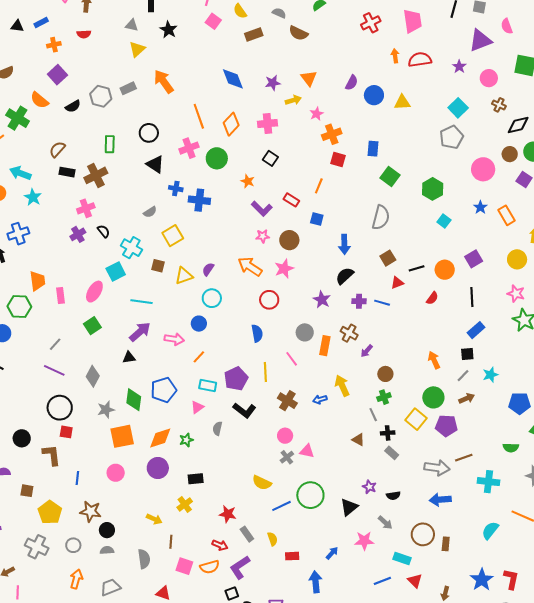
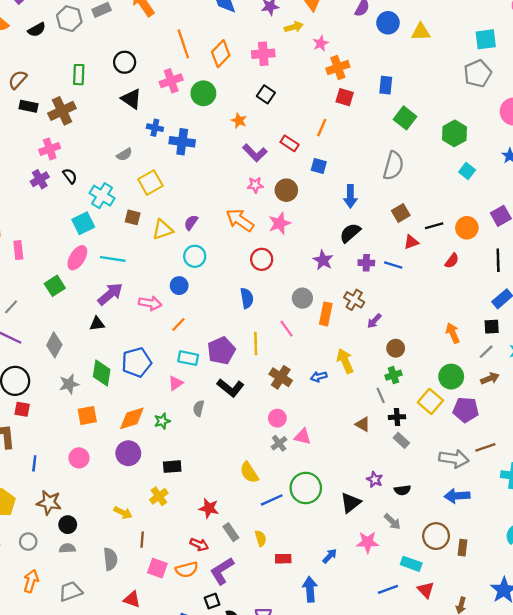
cyan square: (458, 108) -> (486, 39), turned 36
pink ellipse: (94, 292) -> (77, 258), moved
orange square: (122, 436) -> (87, 416), size x0.7
yellow semicircle: (262, 483) -> (249, 473), turned 30

